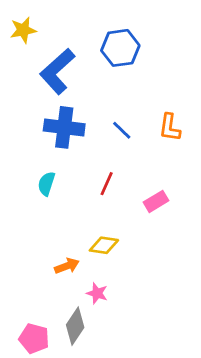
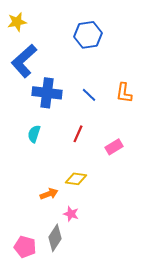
blue L-shape: (57, 71) -> (24, 61), moved

